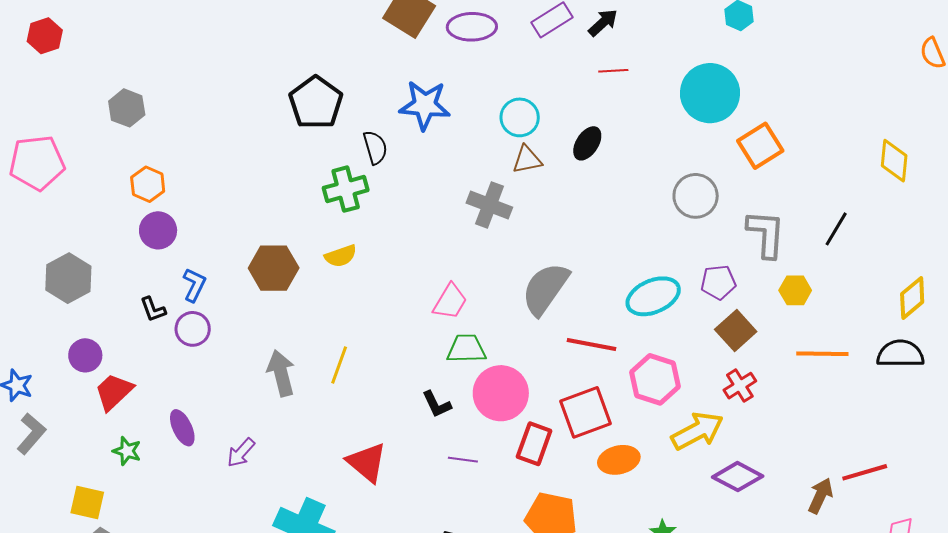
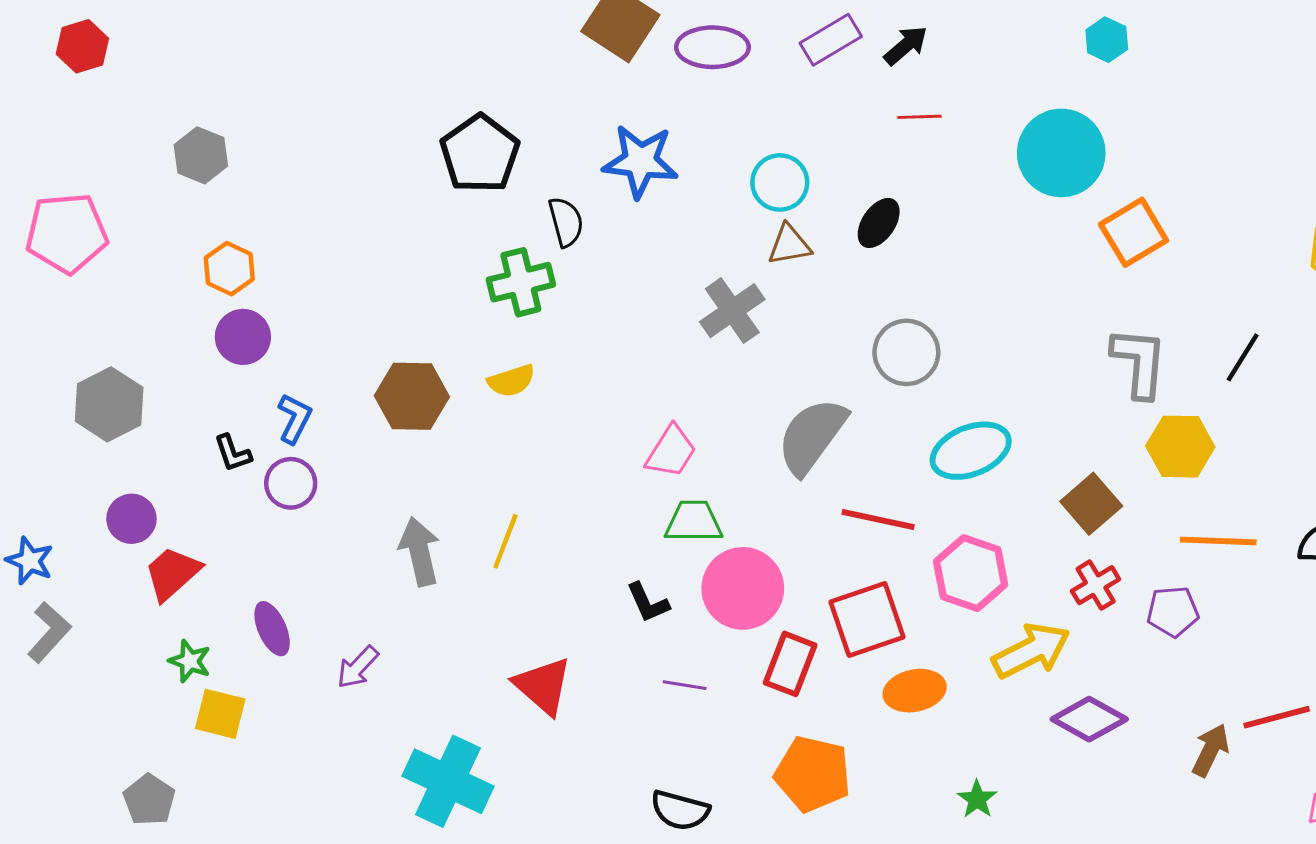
gray circle: (696, 196) -> (906, 352), moved
gray cross: (489, 205) -> (732, 311), turned 33
purple pentagon: (718, 282) -> (1173, 612), moved
yellow hexagon: (795, 290) -> (1180, 447), size x1.4
yellow square: (87, 502) -> (220, 714), moved

